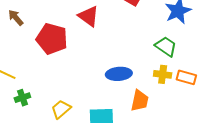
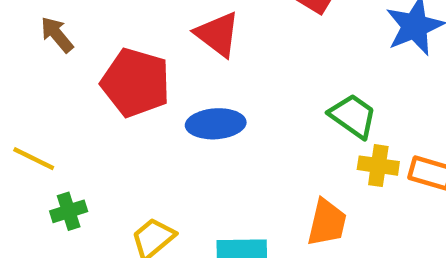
green trapezoid: (166, 46) -> (353, 116), moved
blue ellipse: (119, 74) -> (216, 124), moved

